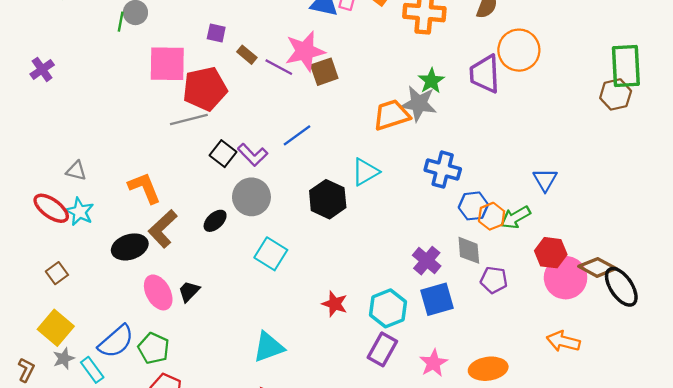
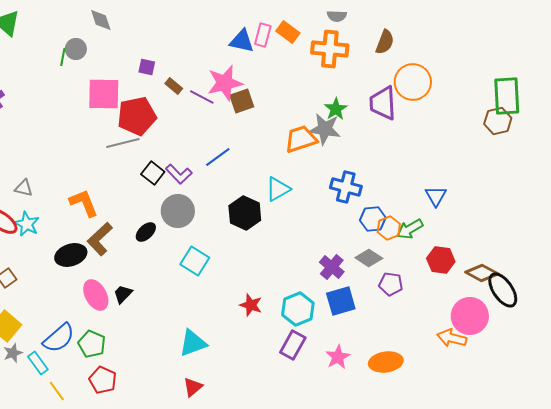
gray diamond: (469, 250) -> (369, 258), turned -52
pink circle: (566, 278) -> (470, 316), moved

